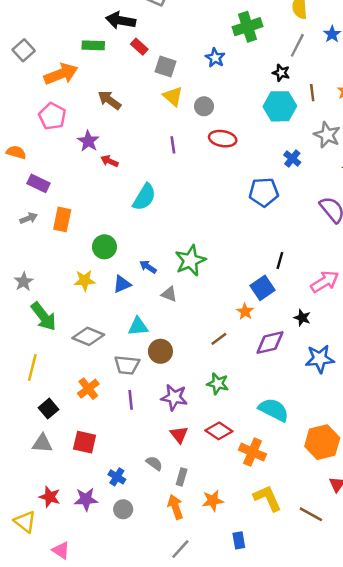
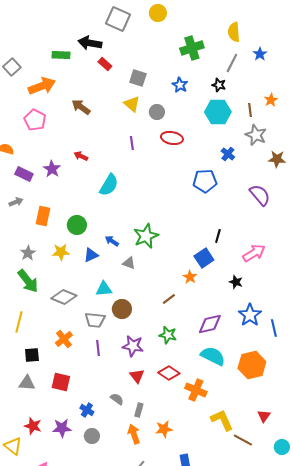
green rectangle: (93, 45) -> (61, 55), moved
blue star: (215, 58) -> (180, 85), moved
gray square: (165, 66) -> (138, 78), moved
brown line: (312, 93) -> (250, 110), moved
purple star: (88, 141) -> (52, 169), moved
orange rectangle: (62, 219) -> (43, 216), moved
gray star: (24, 282) -> (28, 253), moved
purple diamond: (270, 343) -> (210, 324), moved
blue star: (320, 359) -> (250, 315), turned -30
black square: (49, 409) -> (32, 355), turned 35
orange hexagon: (322, 442) -> (252, 365), moved
yellow L-shape: (267, 498) -> (222, 420), moved

